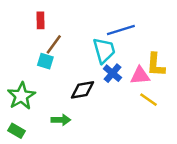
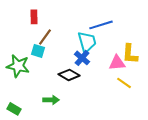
blue cross: (112, 73) -> (82, 58), moved
black diamond: (83, 90) -> (69, 75), turned 40
green star: (21, 96) -> (18, 66), moved, turned -30

